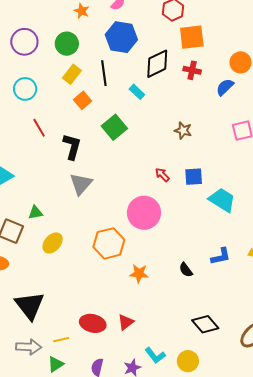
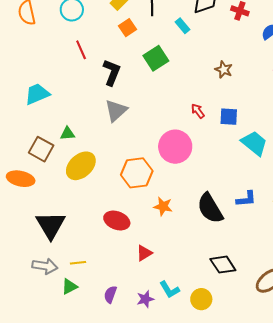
yellow ellipse: (53, 243) -> (81, 166), size x1.4
black semicircle: (186, 270) -> (210, 208), size x2.0
red ellipse: (93, 323) -> (117, 221), moved

